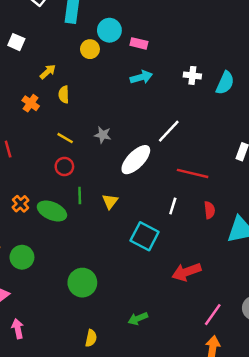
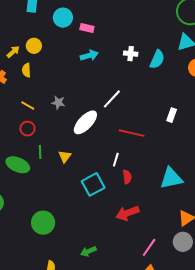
yellow circle: (90, 49) -> (34, 46), moved
red semicircle: (210, 210) -> (127, 177), moved
cyan square: (145, 236) -> (93, 184), turned 35

